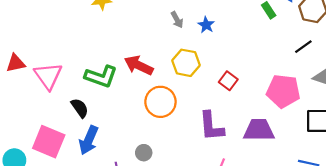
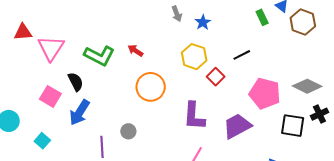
black line: (303, 47) -> (242, 55), moved
yellow hexagon: (186, 63) -> (194, 57), moved
red arrow: (139, 65) -> (135, 51), size x0.6
purple trapezoid: (259, 130) -> (237, 126), turned -36
pink square: (49, 142) -> (50, 96), moved, size x0.7

